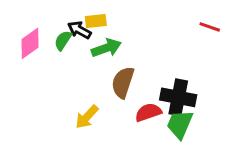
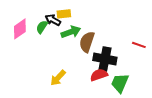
red line: (210, 27) -> (139, 45), moved
brown semicircle: (123, 82) -> (87, 42), moved
black cross: (178, 97) -> (105, 59), moved

